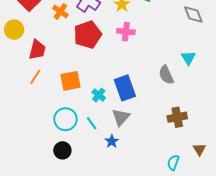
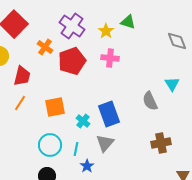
orange cross: (60, 11) -> (45, 47), moved
cyan line: (92, 123) -> (76, 149), turned 48
blue star: (112, 141) -> (87, 166), moved

